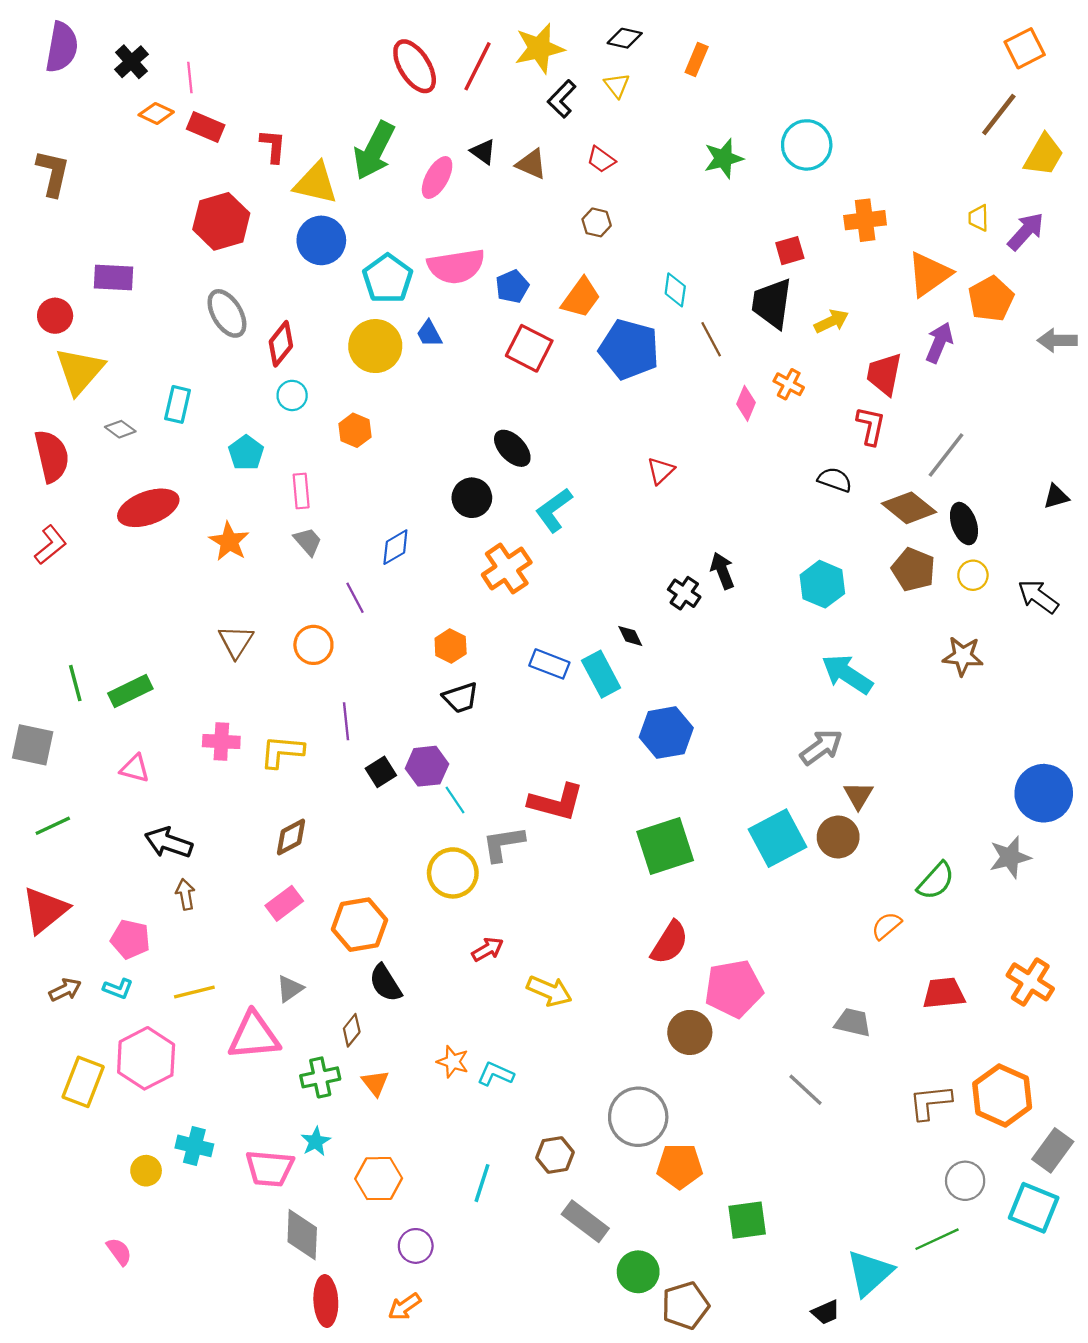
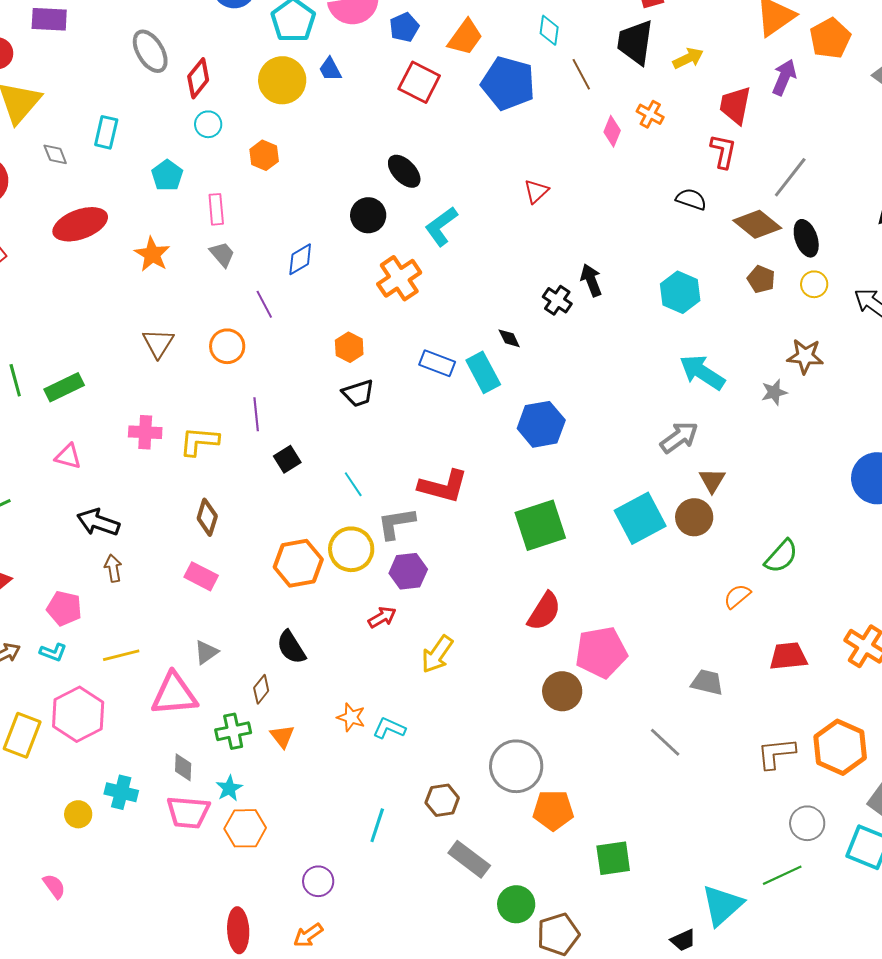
gray diamond: (120, 429) -> (55, 154), turned 32
brown pentagon: (913, 570) -> (761, 279), size x0.7
purple hexagon: (427, 766) -> (408, 571), moved
brown diamond: (291, 837) -> (207, 517), turned -45
gray star: (1010, 857) -> (774, 392), moved, size x0.7
pink rectangle: (284, 903) -> (201, 576), turned 64
orange hexagon: (360, 925) -> (298, 563), moved
yellow arrow: (549, 991) -> (437, 654), turned 102
orange hexagon: (379, 1179) -> (245, 828), moved
gray diamond: (302, 1235) -> (183, 767), moved, size x0.6

